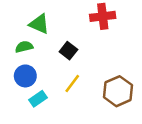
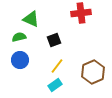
black square: (68, 51) -> (54, 40), turned 32
cyan rectangle: (38, 99) -> (55, 85), moved

